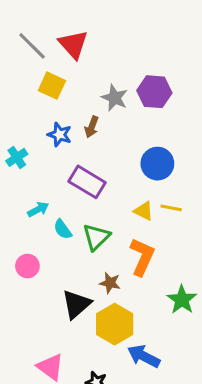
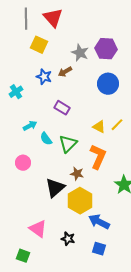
gray line: (32, 46) -> (26, 19), turned 45
brown arrow: (92, 127) -> (65, 72), turned 40
blue circle: (157, 164) -> (108, 84), moved
purple rectangle: (87, 182) -> (62, 108), size x0.7
yellow line: (171, 208) -> (117, 125), turned -56

